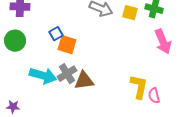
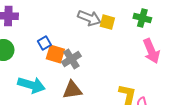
yellow square: (130, 13) -> (107, 22), moved
gray cross: (67, 74) -> (71, 59), moved

